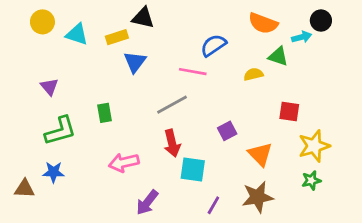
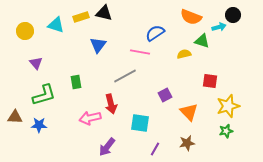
yellow circle: (42, 22) -> (25, 31), moved
yellow rectangle: (117, 37) -> (81, 17), moved
red arrow: (172, 143) -> (111, 104), moved
brown triangle: (25, 189) -> (15, 117), moved
brown star: (258, 197) -> (187, 143), size x0.7

